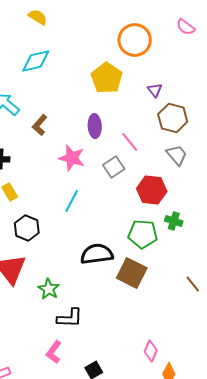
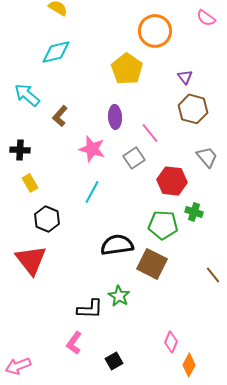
purple triangle: (155, 90) -> (185, 77), moved
gray trapezoid: (177, 155) -> (207, 157), moved
green star: (49, 289) -> (119, 296), moved

